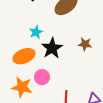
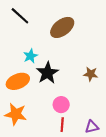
brown star: (85, 44) -> (91, 74), moved
pink circle: (42, 77) -> (61, 105), moved

